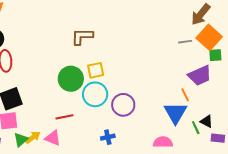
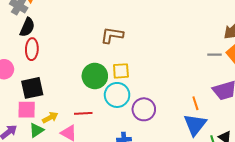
orange line: (185, 95) -> (195, 103), moved
yellow arrow: (33, 137) -> (50, 118), moved

